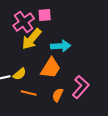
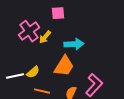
pink cross: (24, 22) -> (29, 31), moved
yellow arrow: (32, 39) -> (45, 37), size x0.6

